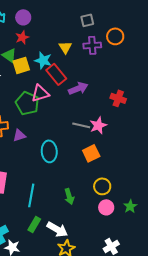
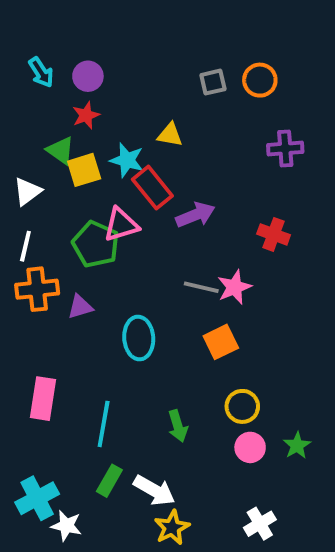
orange circle: (115, 36) -> (260, 80), moved
purple cross: (92, 45) -> (285, 148), moved
yellow triangle: (65, 47) -> (170, 135), turned -48

